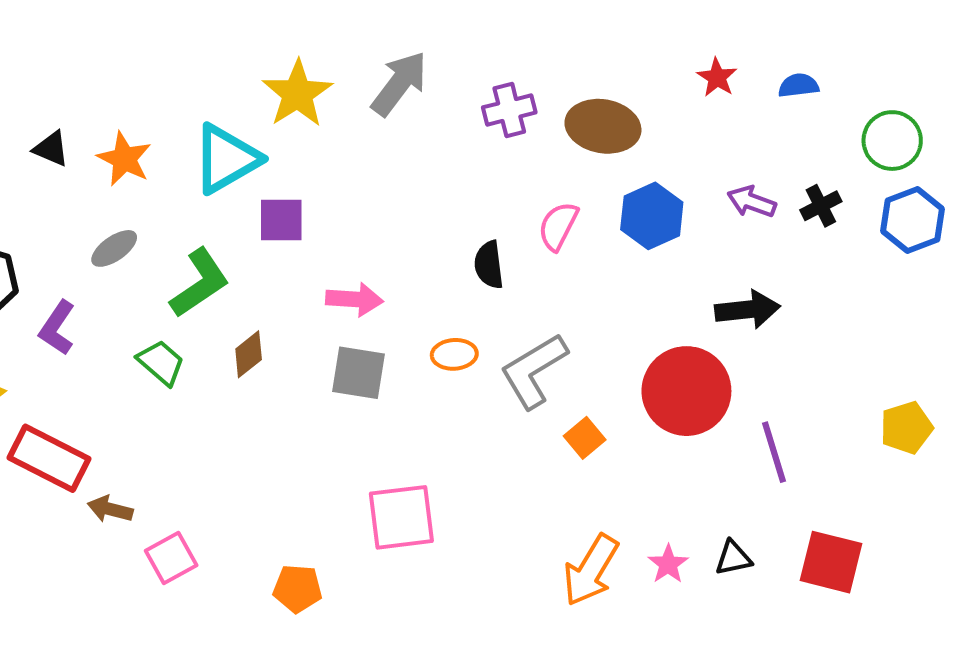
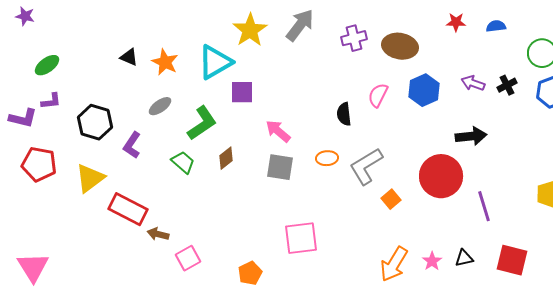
red star: (717, 77) -> (456, 22), turned -30
pink arrow: (354, 299) -> (278, 131), turned -144
orange pentagon: (297, 589) -> (250, 273), turned -30

